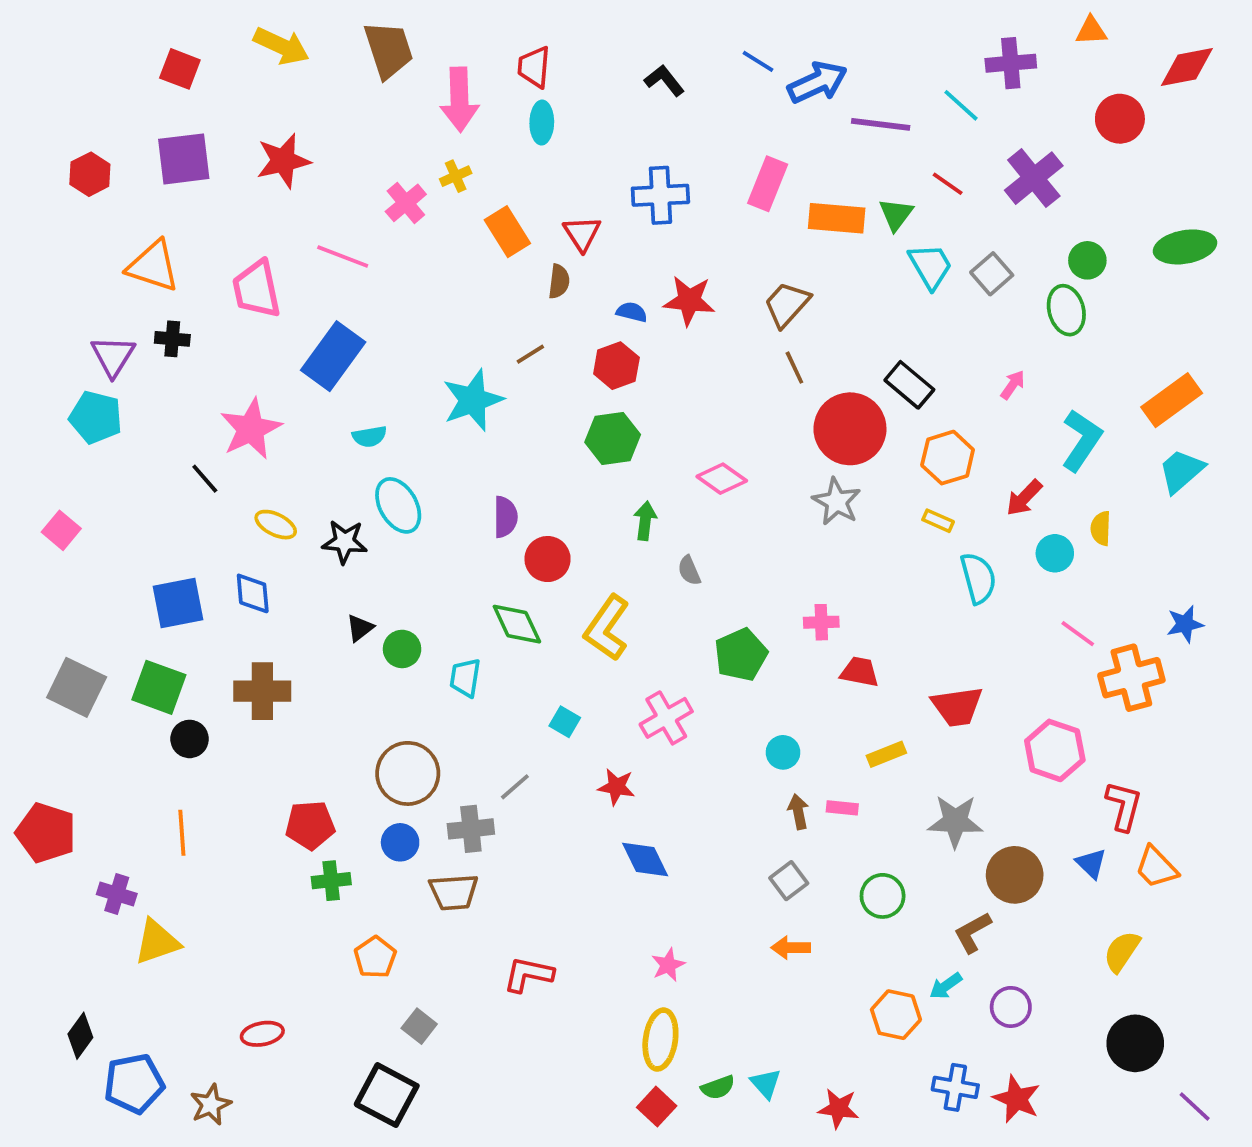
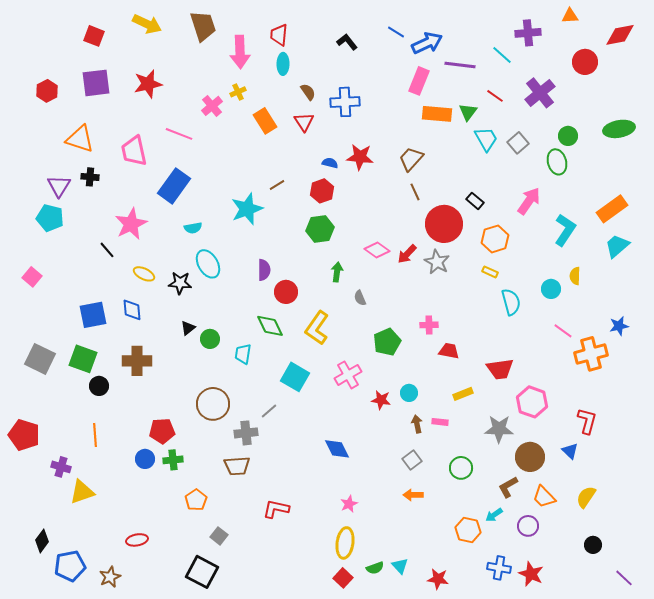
pink rectangle: (768, 184) -> (419, 81), moved
brown semicircle: (559, 281) -> (308, 92), moved, turned -42
black rectangle: (909, 385) -> (475, 201), size x0.7
pink arrow: (1013, 385) -> (529, 201), size x1.8
red arrow: (1024, 498) -> (407, 254), moved
cyan square: (565, 722) -> (295, 377), size x1.8
pink hexagon: (1055, 750) -> (532, 402), moved
red star: (616, 787) -> (381, 400), moved
blue circle: (400, 842) -> (145, 459), moved
orange trapezoid: (1156, 867) -> (544, 497), moved
black circle: (1135, 1043) -> (593, 545), size x0.6

